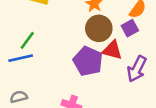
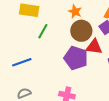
green line: (27, 40) -> (43, 31), moved

